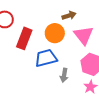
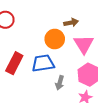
red rectangle: (24, 38) -> (14, 63), moved

